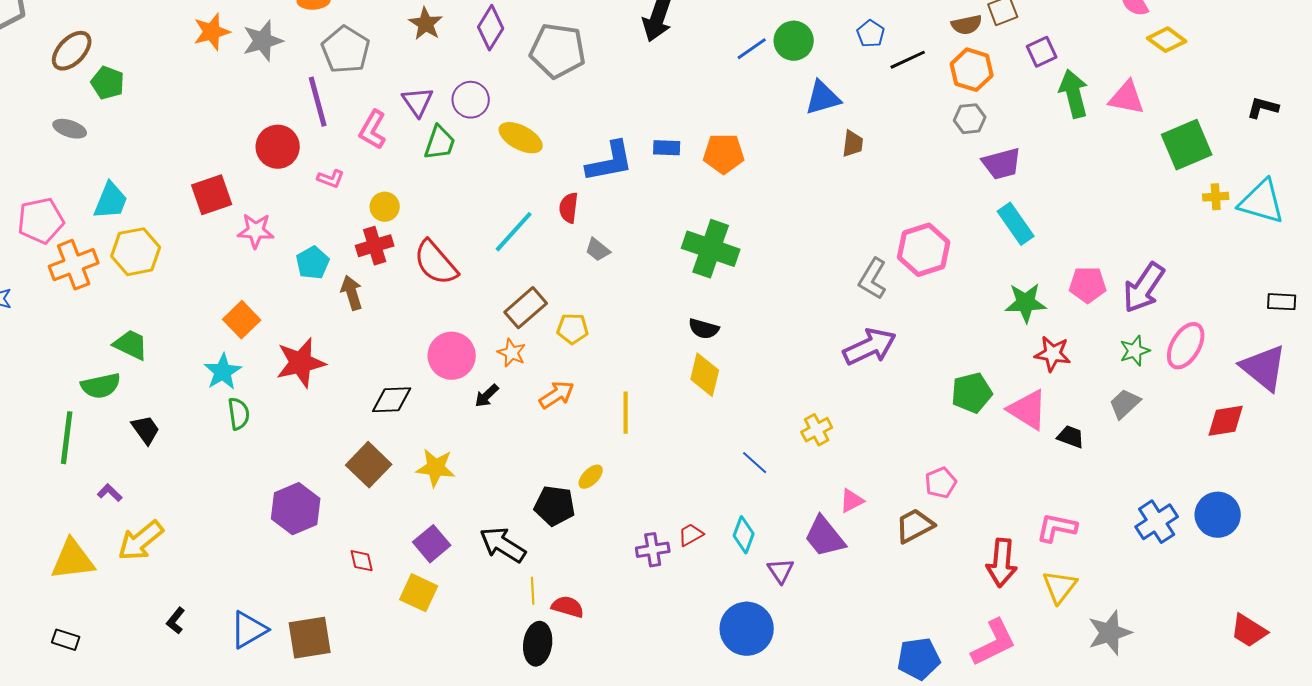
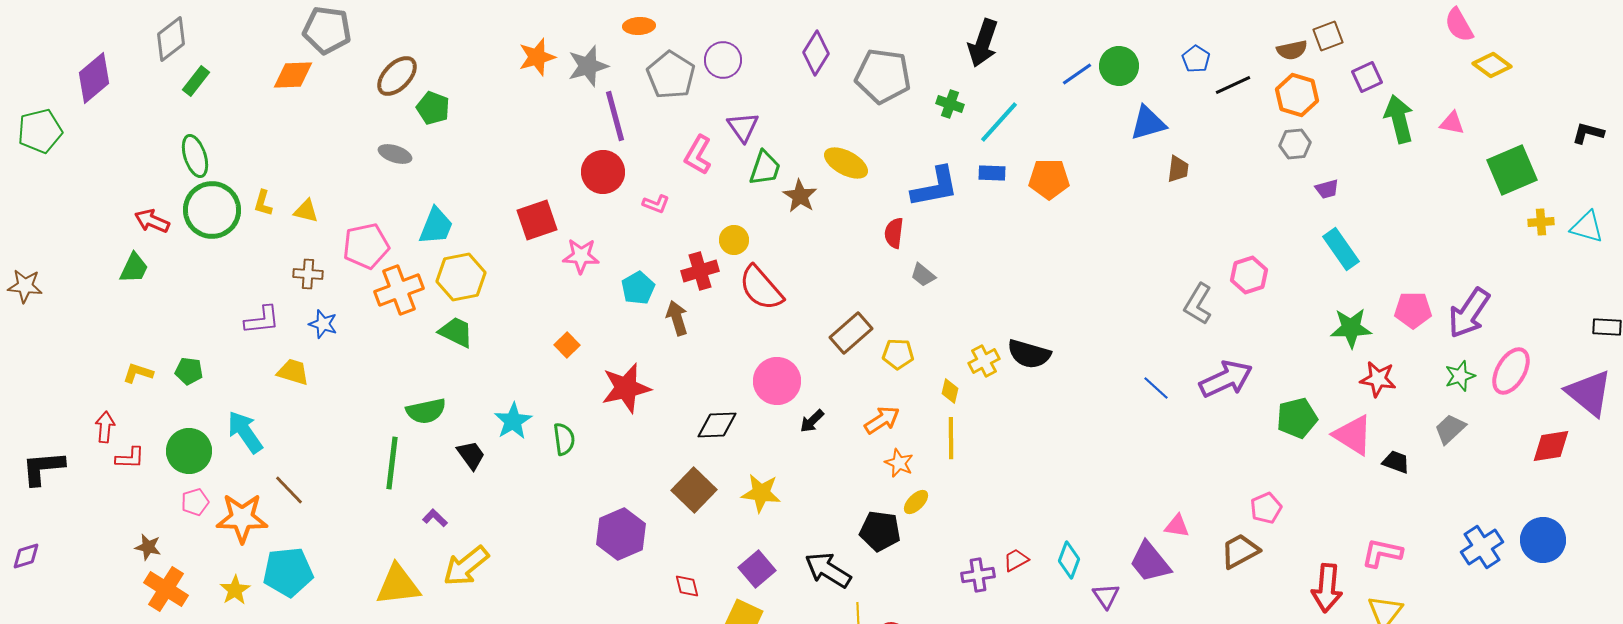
brown star: (426, 24) -> (800, 196), moved
pink triangle: (1127, 98) -> (1452, 123), size x0.7
purple circle: (471, 100) -> (723, 60), moved
purple line: (318, 102) -> (615, 116), moved
purple trapezoid: (1002, 164) -> (1327, 189), size x0.6
cyan triangle: (1262, 202) -> (1587, 227), size x0.7
yellow circle: (385, 207) -> (734, 240), moved
cyan line: (514, 232) -> (999, 122), moved
green cross: (711, 249) -> (950, 104), moved, size x0.5
pink hexagon: (924, 250) -> (1249, 275), size x0.7
orange square: (242, 320) -> (567, 345), size x0.7
black semicircle: (704, 329) -> (1029, 354), size x1.4
green trapezoid: (131, 345) -> (456, 332), moved
purple arrow: (870, 347) -> (1226, 379), moved
orange star: (512, 353) -> (899, 463), moved
cyan star: (223, 372) -> (513, 421), moved
yellow diamond: (705, 375) -> (950, 391), moved, size x0.6
yellow cross: (817, 430) -> (984, 361), moved
blue line: (755, 463) -> (1156, 388), moved
pink triangle: (852, 501) -> (1177, 526), turned 36

